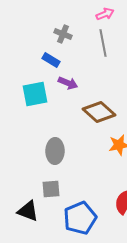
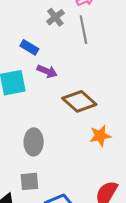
gray cross: (63, 34) -> (55, 17), moved, turned 30

